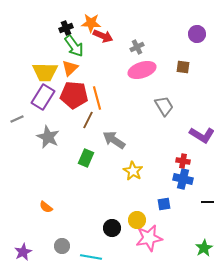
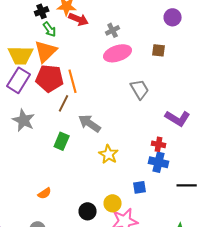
green arrow: (74, 46) -> (50, 29), size x0.7
orange triangle: (70, 68) -> (46, 51), size x1.4
orange semicircle: (46, 207) -> (45, 193), moved, turned -72

